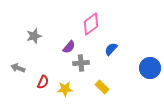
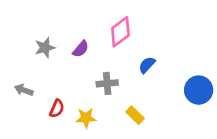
purple semicircle: (69, 47) -> (81, 49), moved

